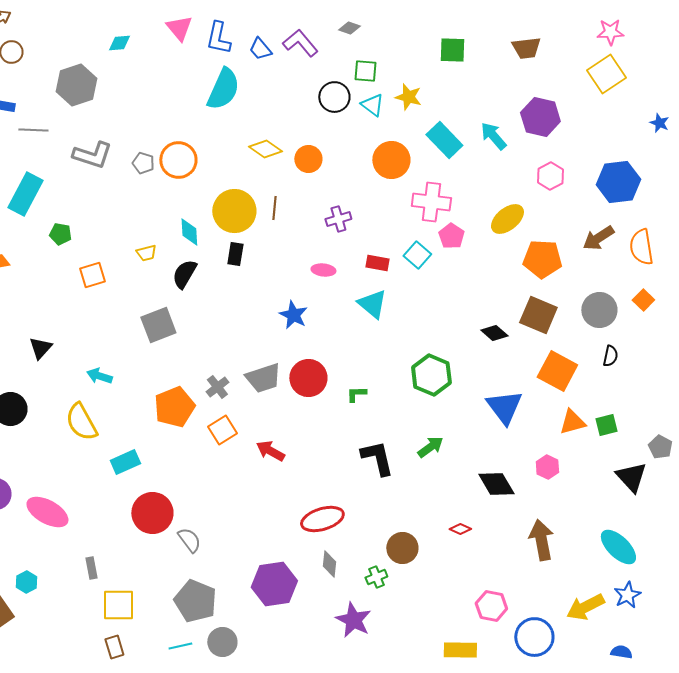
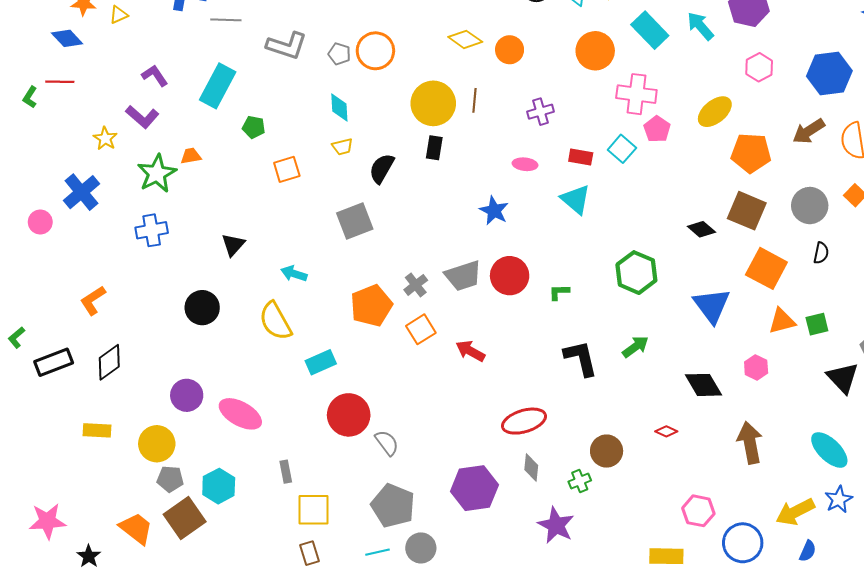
cyan diamond: (189, 232) -> (339, 108), moved
cyan hexagon: (26, 582) -> (219, 486), size x1.5
blue semicircle: (621, 652) -> (808, 551), moved, turned 105

